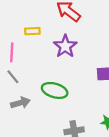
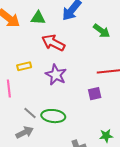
gray line: (13, 77) -> (30, 113), moved

